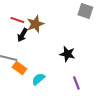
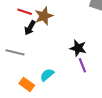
orange rectangle: (19, 68) -> (27, 84), moved
purple line: (76, 83) -> (82, 65), moved

